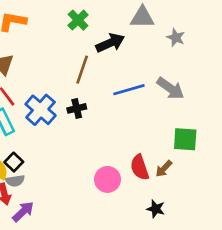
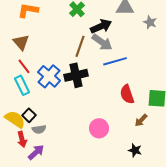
gray arrow: (170, 88) -> (102, 42), moved
black cross: (77, 108) -> (76, 75), size x1.6
red semicircle: (140, 167) -> (127, 94), moved
gray semicircle: (15, 181) -> (39, 129), moved

